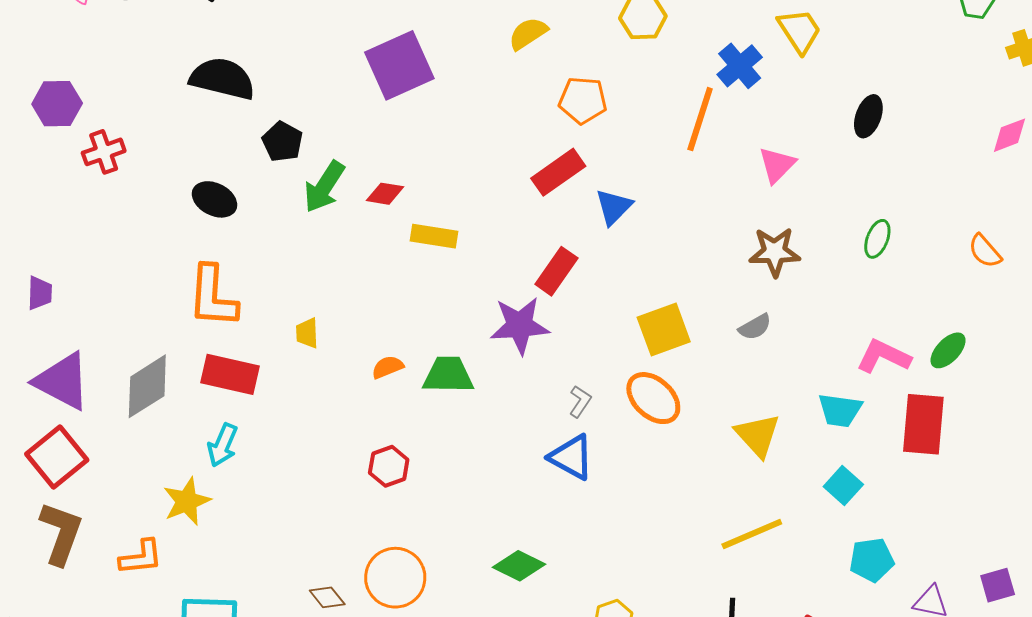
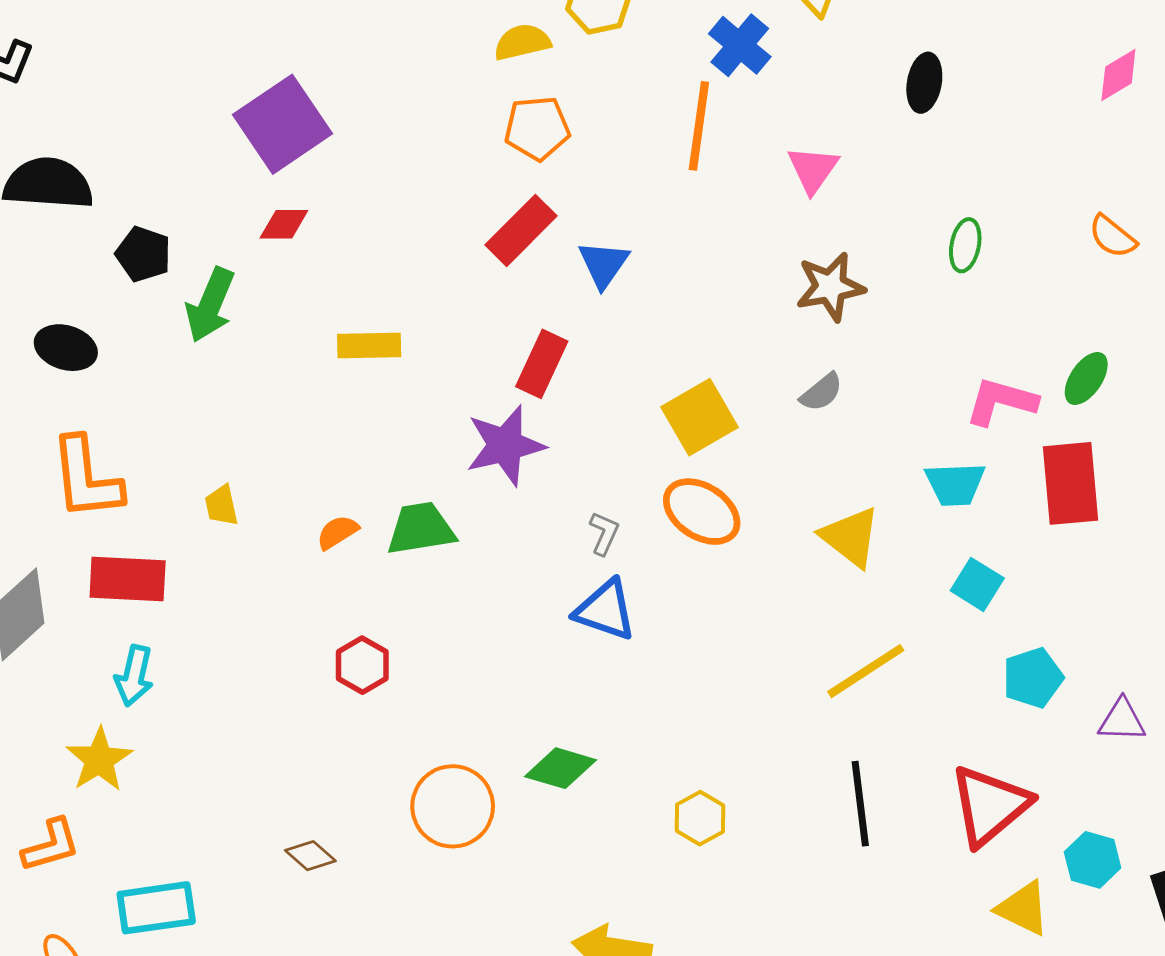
yellow semicircle: (528, 34) -> (522, 42), moved, turned 30
red diamond: (385, 194) -> (284, 224), moved
orange circle: (395, 578) -> (453, 806), moved

